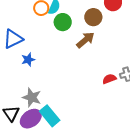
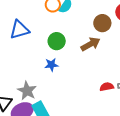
green circle: (63, 22) -> (57, 41), moved
blue star: (28, 60) -> (51, 65), moved

